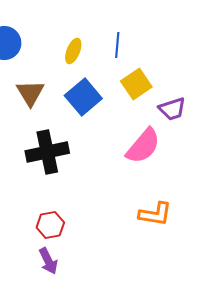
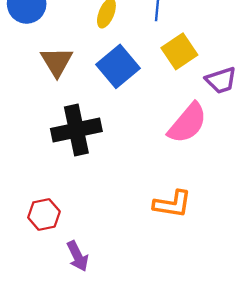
orange L-shape: (155, 214) -> (172, 204), moved
red hexagon: (50, 225) -> (44, 214), moved

